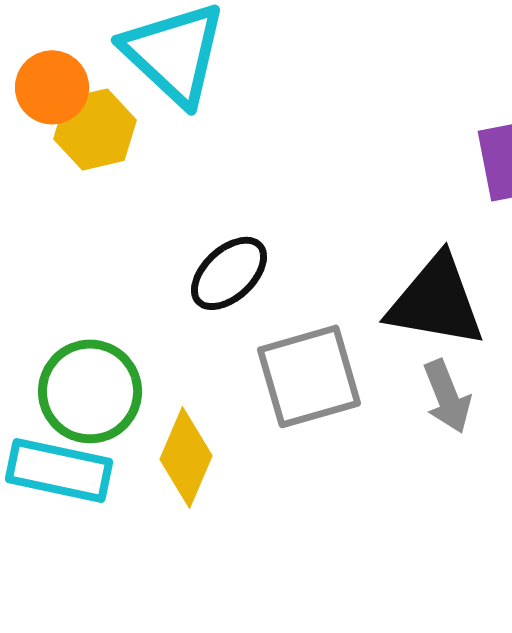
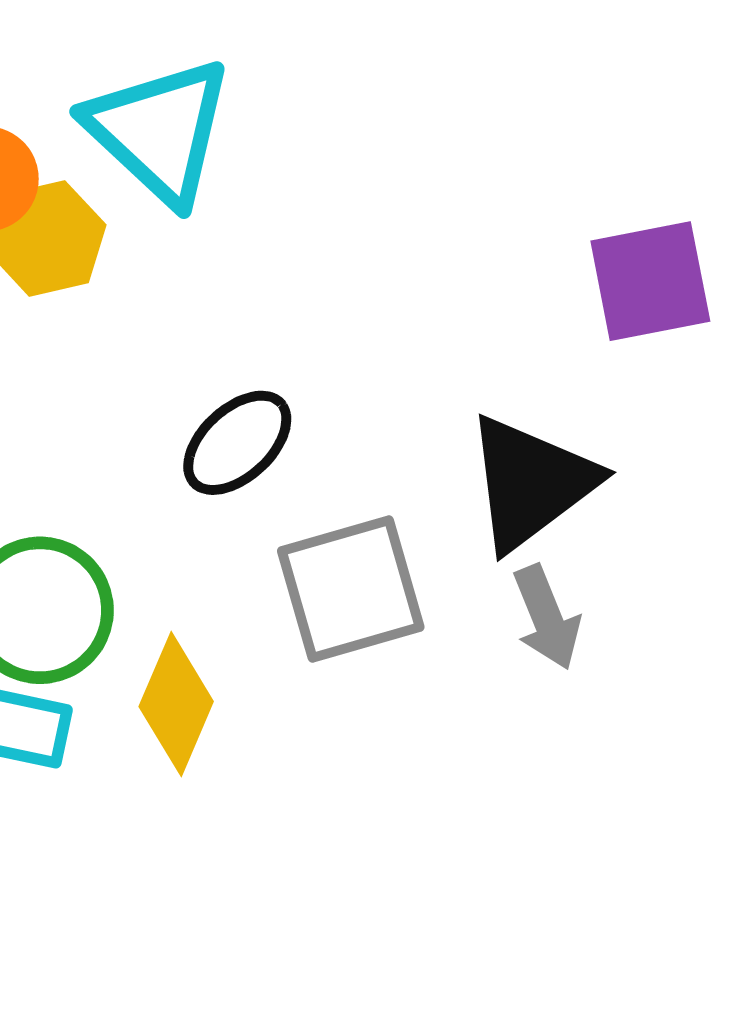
black triangle: (436, 301) -> (531, 483), turned -47

